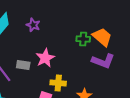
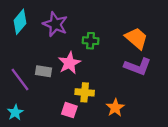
purple star: (33, 25) -> (55, 24), size x1.5
green cross: (83, 39) -> (91, 41), moved

